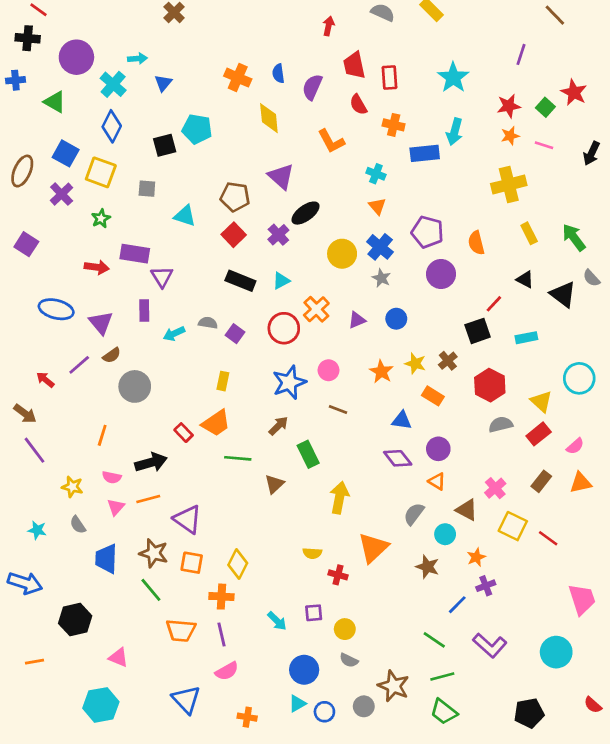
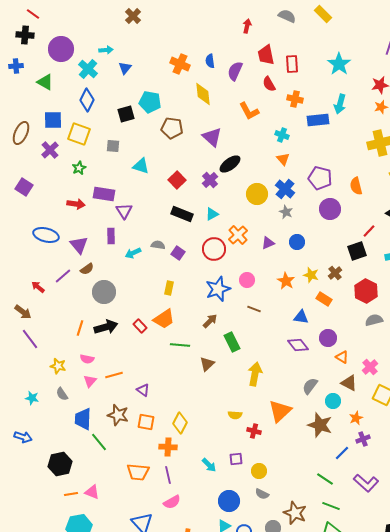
blue square: (66, 153) -> (53, 120), turned -30
brown pentagon: (235, 197) -> (172, 128), moved
black arrow: (151, 462) -> (106, 327), moved
orange triangle: (437, 481) -> (342, 357), moved
purple triangle: (188, 519) -> (143, 390), size x0.6
brown star: (427, 567) -> (320, 425), size x1.4
blue arrow: (25, 583) -> (23, 437), size x0.7
green line: (151, 590) -> (99, 442), moved
orange line: (34, 662) -> (71, 494), moved
green line: (442, 676) -> (331, 506), turned 36

